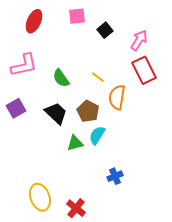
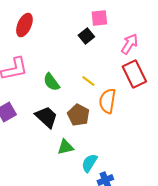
pink square: (77, 16) -> (99, 18), moved
black square: (105, 30) -> (86, 36), moved
cyan semicircle: (97, 135) -> (89, 163), moved

